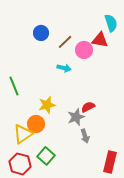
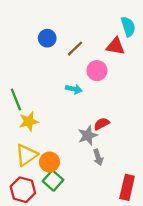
pink circle: (84, 50) -> (97, 71), moved
cyan arrow: (64, 68) -> (74, 89), moved
yellow star: (47, 105) -> (29, 121), moved
orange circle: (36, 124) -> (50, 162), moved

